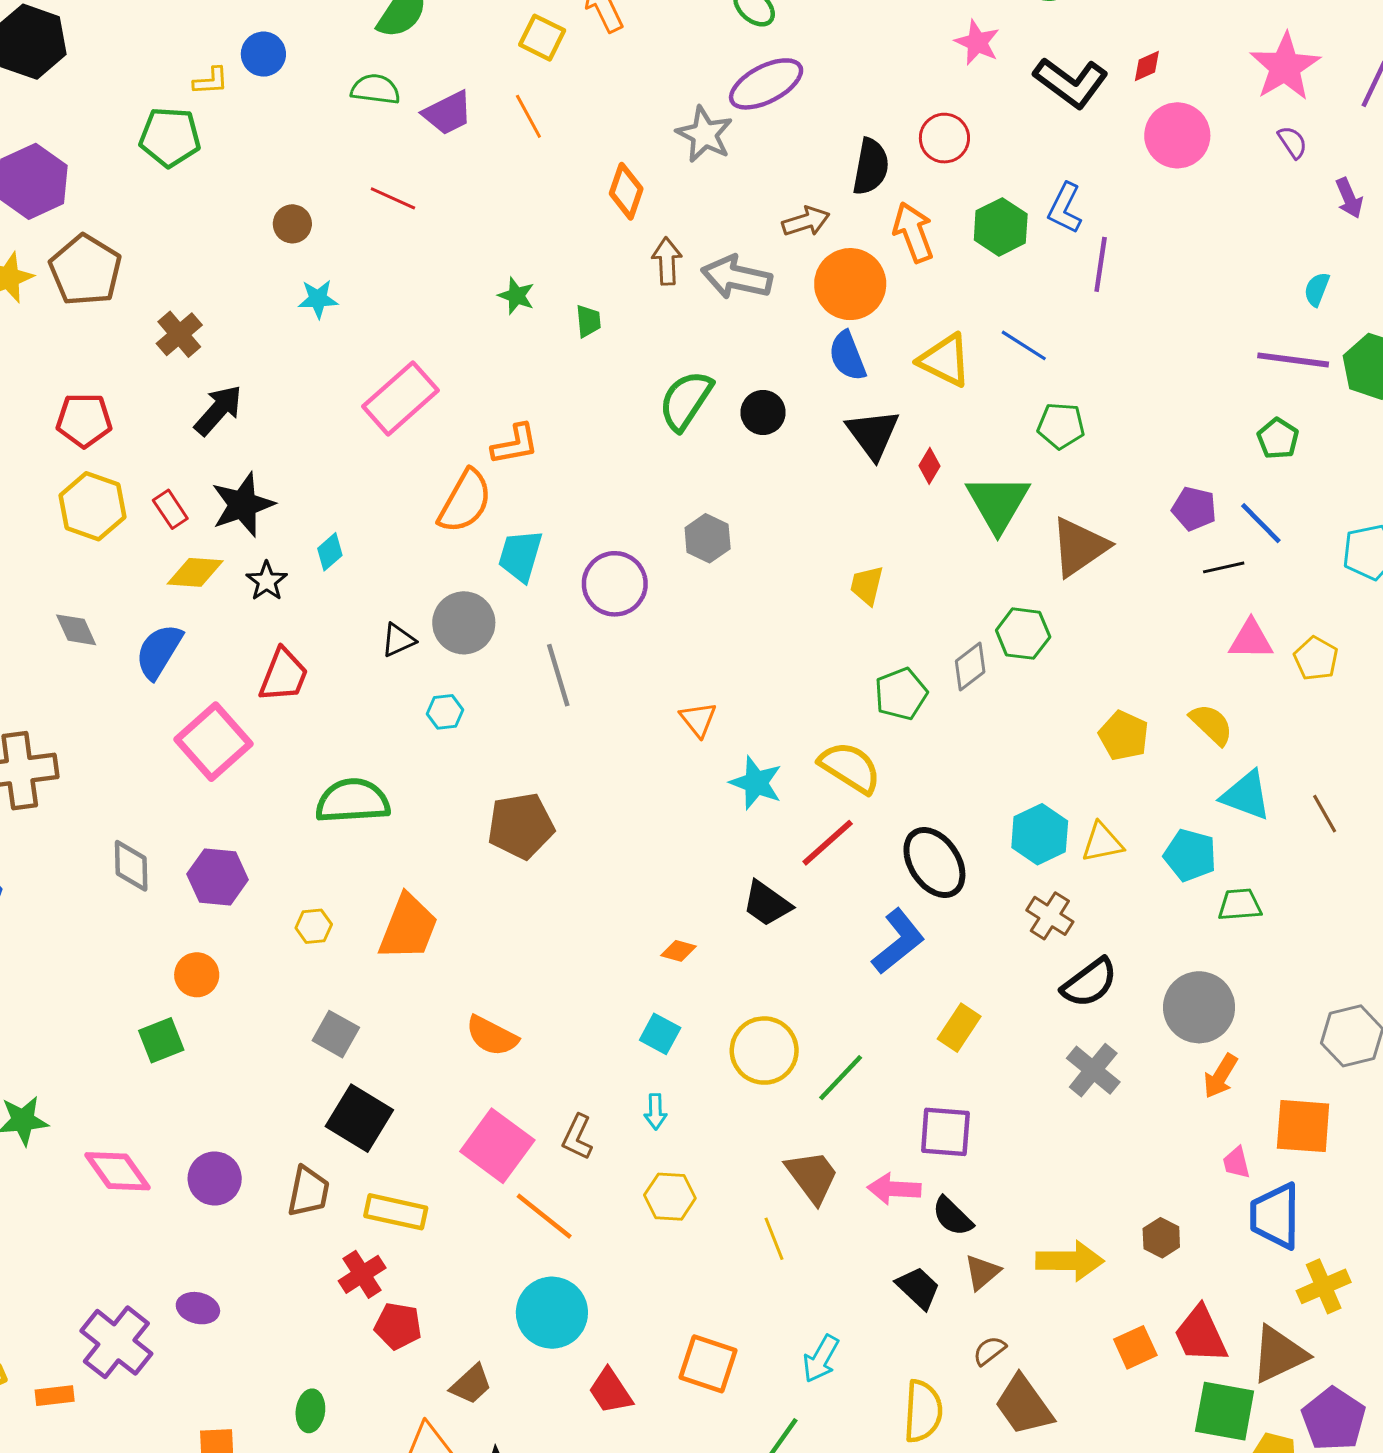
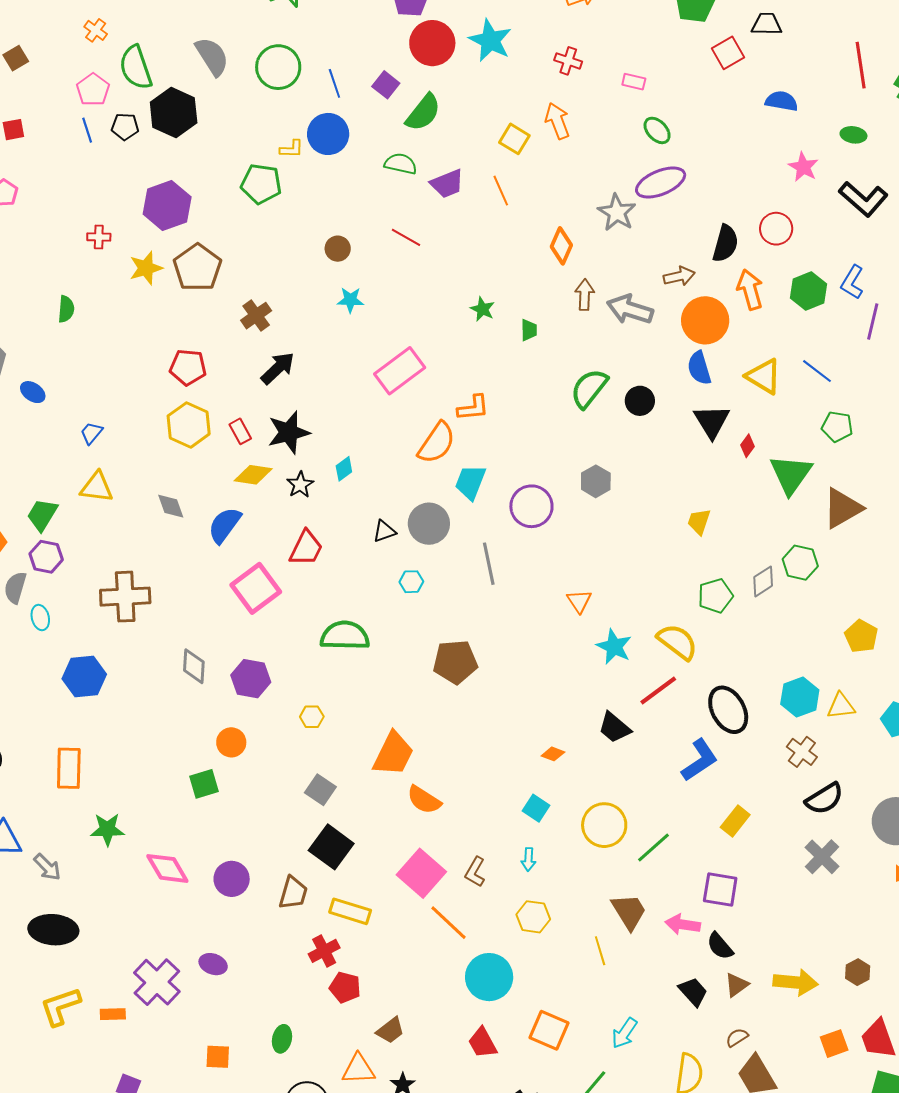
blue circle: (263, 54) -> (328, 134), size x1.4
orange trapezoid: (408, 927) -> (393, 754), moved
cyan circle: (552, 1313) -> (489, 977), moved

